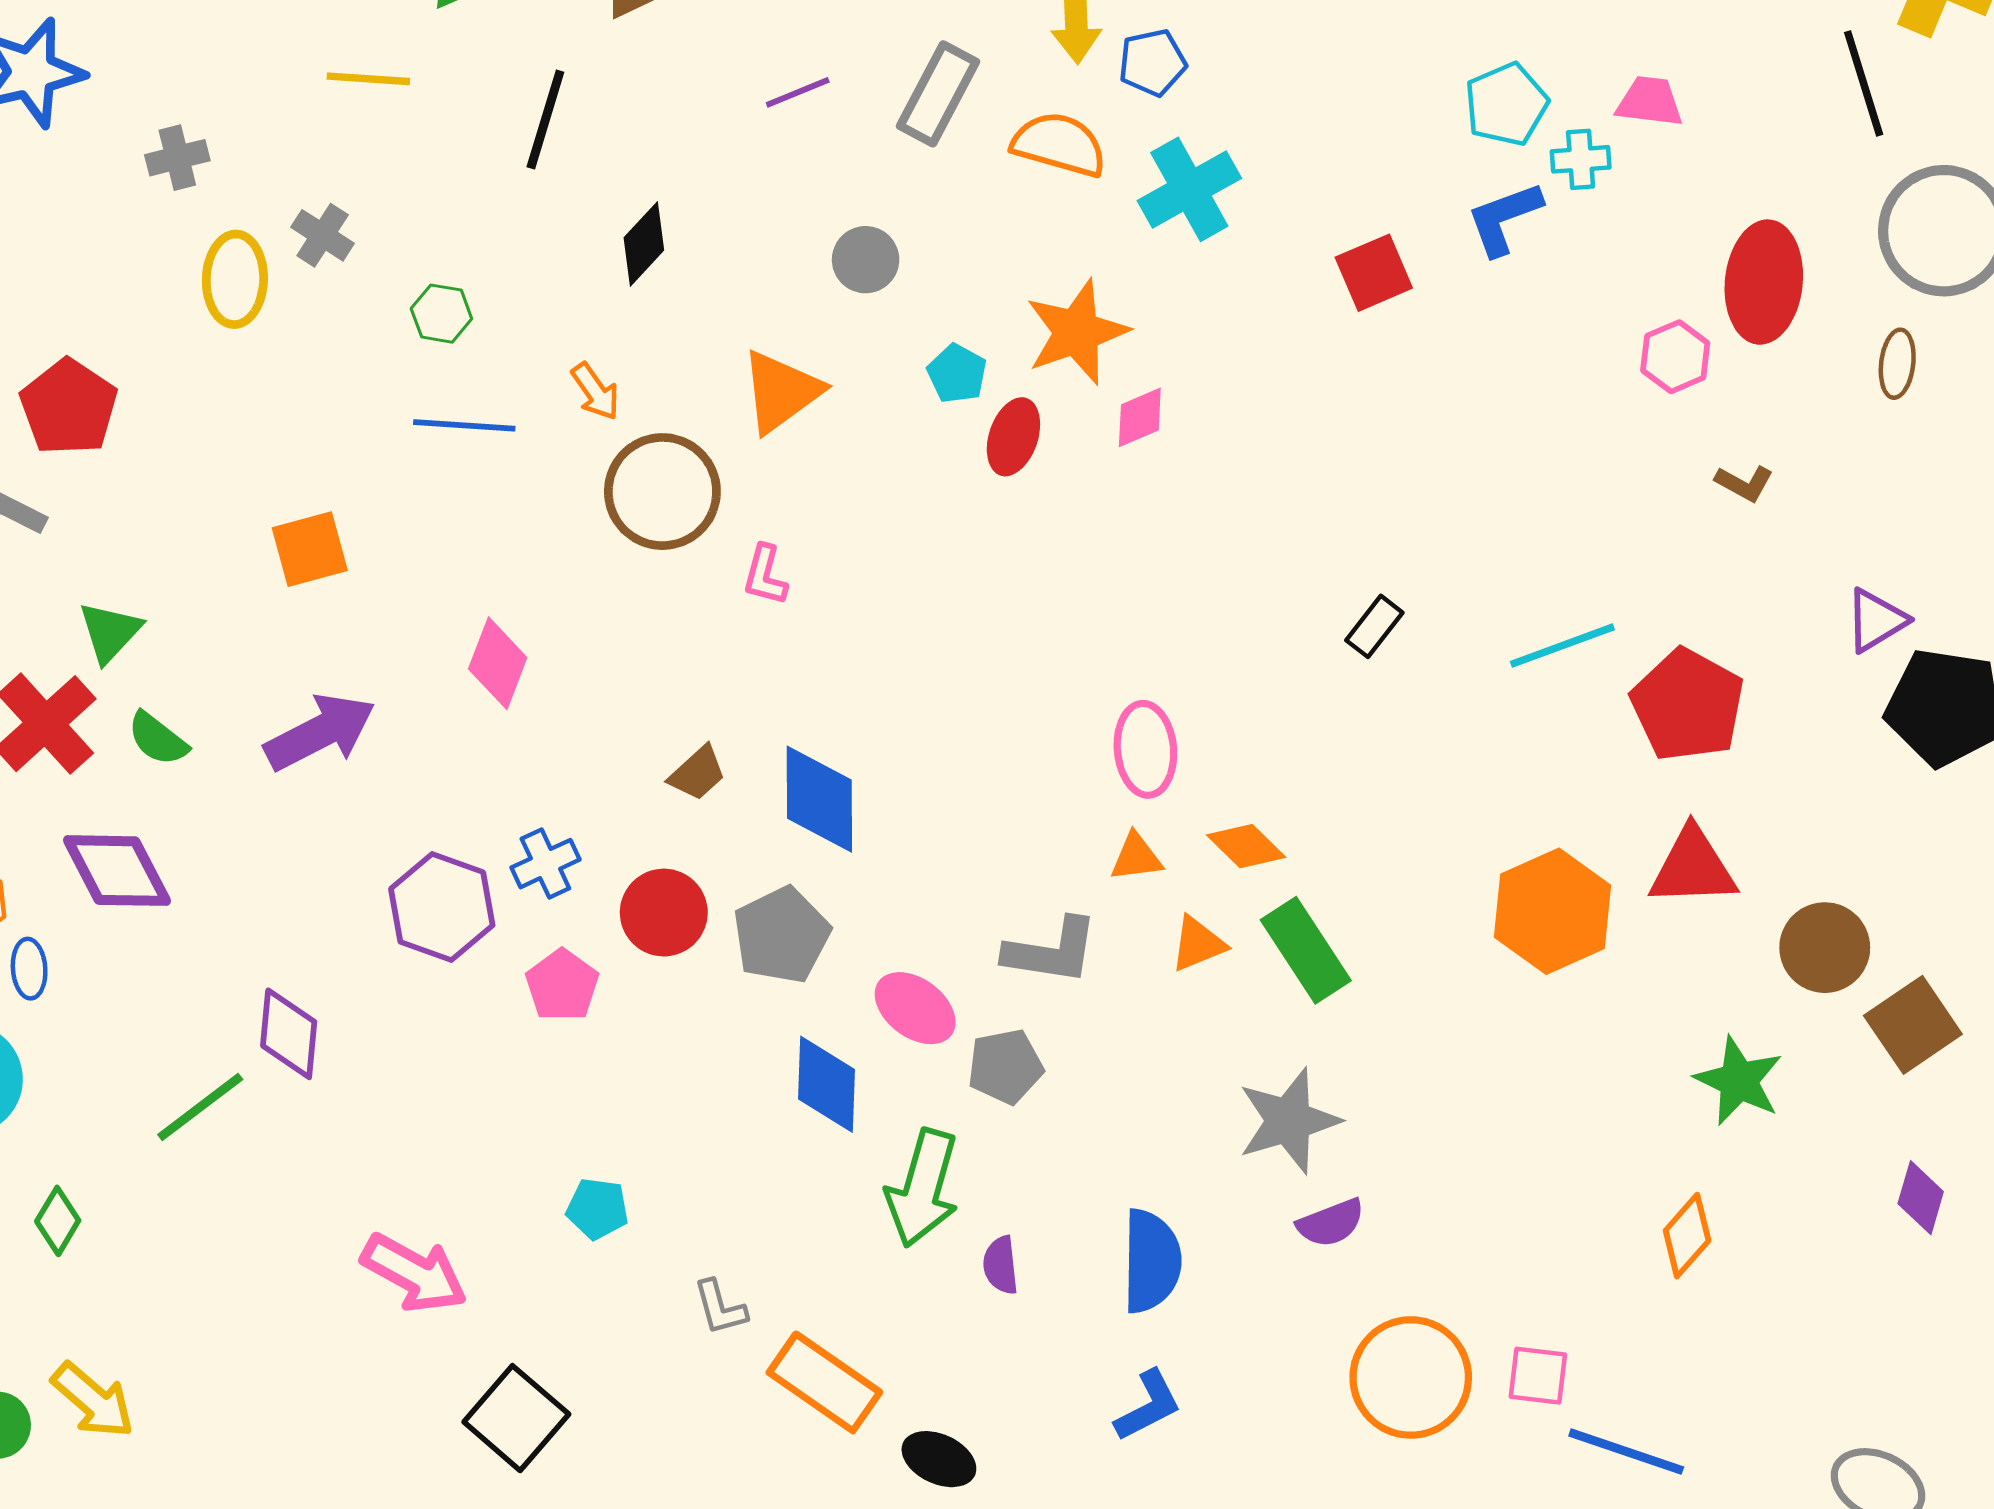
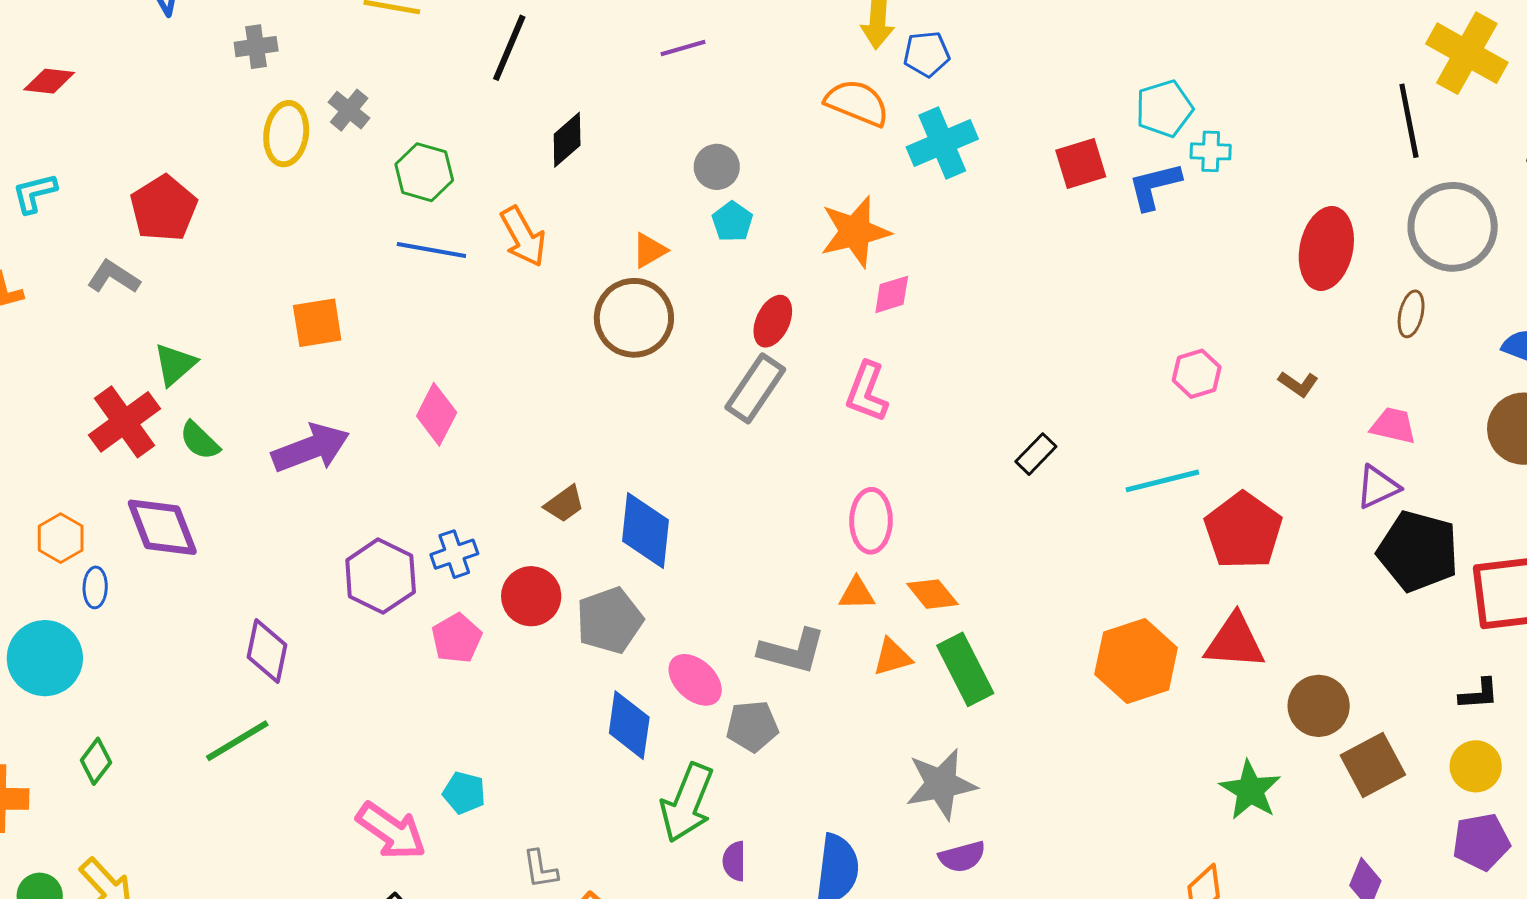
gray rectangle: (938, 94) -> (755, 388), moved
pink trapezoid: (1650, 102) -> (1393, 426), moved
red square: (1374, 273) -> (1081, 163), moved
green hexagon: (441, 314) -> (424, 172), size x1.4
pink hexagon: (1675, 357) -> (1197, 374), moved
cyan pentagon: (957, 374) -> (732, 222), moved
orange arrow: (595, 391) -> (523, 237), size x1.5
orange triangle: (781, 391) -> (649, 250), size x0.6
red ellipse: (1013, 437) -> (773, 321), moved
brown circle: (662, 492) -> (634, 318), moved
pink L-shape: (765, 575) -> (867, 392), moved, size x1.4
green line: (200, 1107) -> (237, 741), moved
pink arrow: (414, 1273) -> (391, 831), moved

